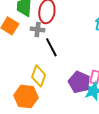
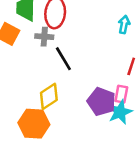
yellow diamond: (39, 76) -> (49, 96), turned 40

